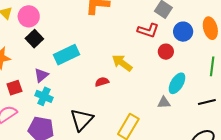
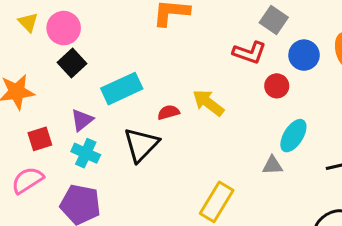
red semicircle: (102, 82) -> (168, 112), moved
black triangle: (82, 120) -> (141, 145), moved

